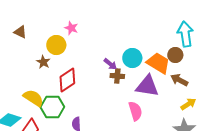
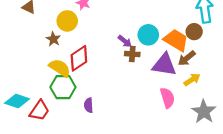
brown arrow: (179, 80) -> (187, 58), moved, turned -66
yellow semicircle: (33, 98) -> (60, 68), moved
yellow arrow: (188, 104) -> (192, 80), moved
pink semicircle: (135, 111) -> (167, 98), moved

